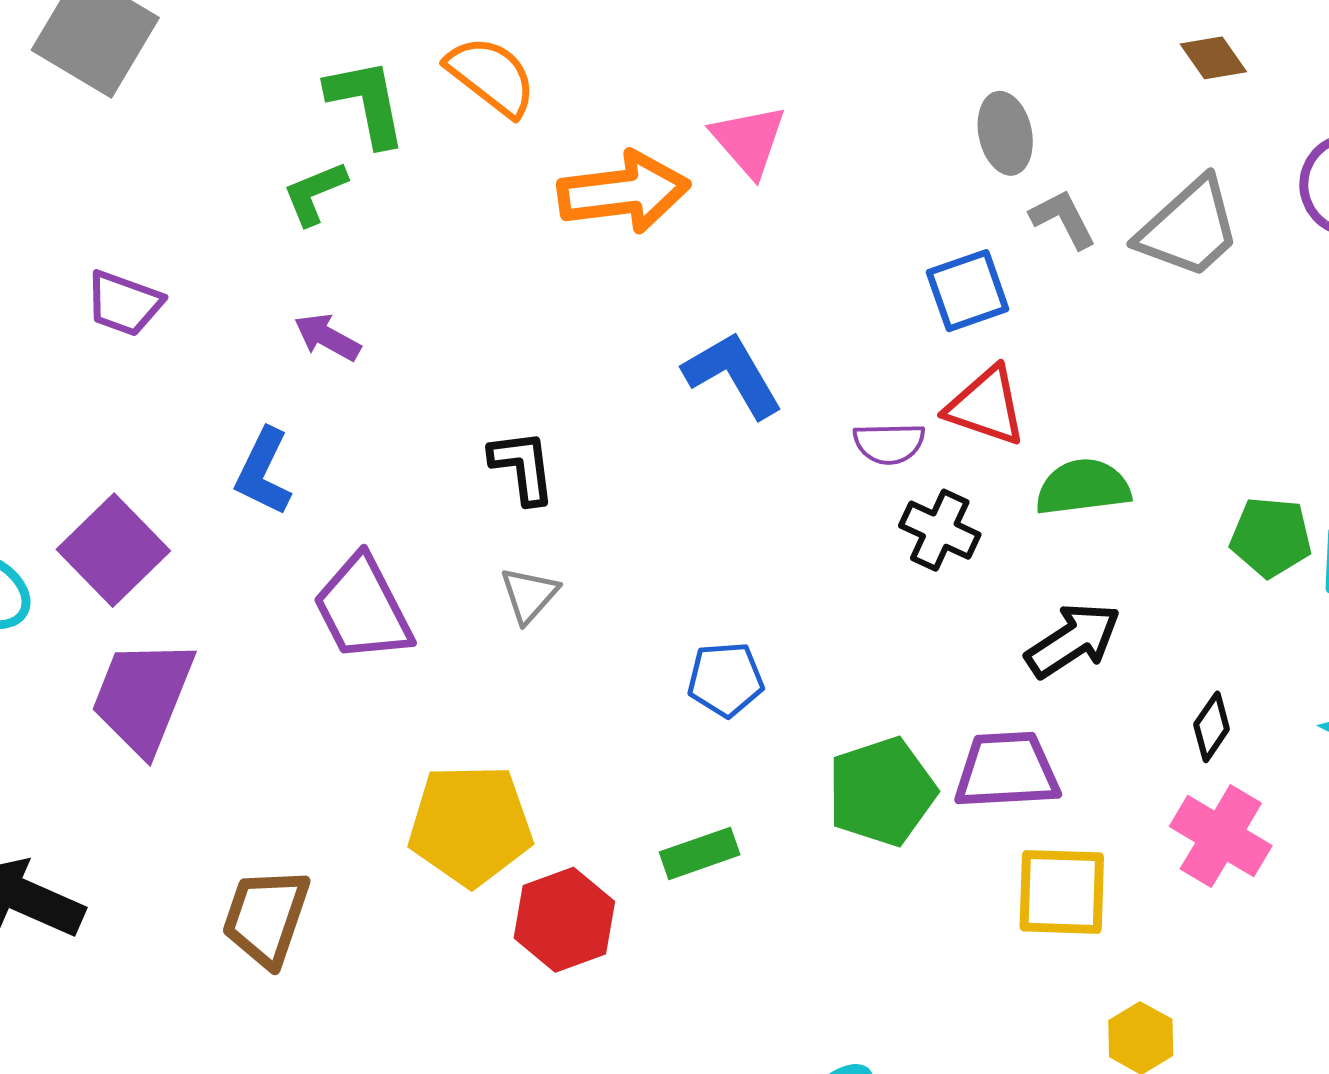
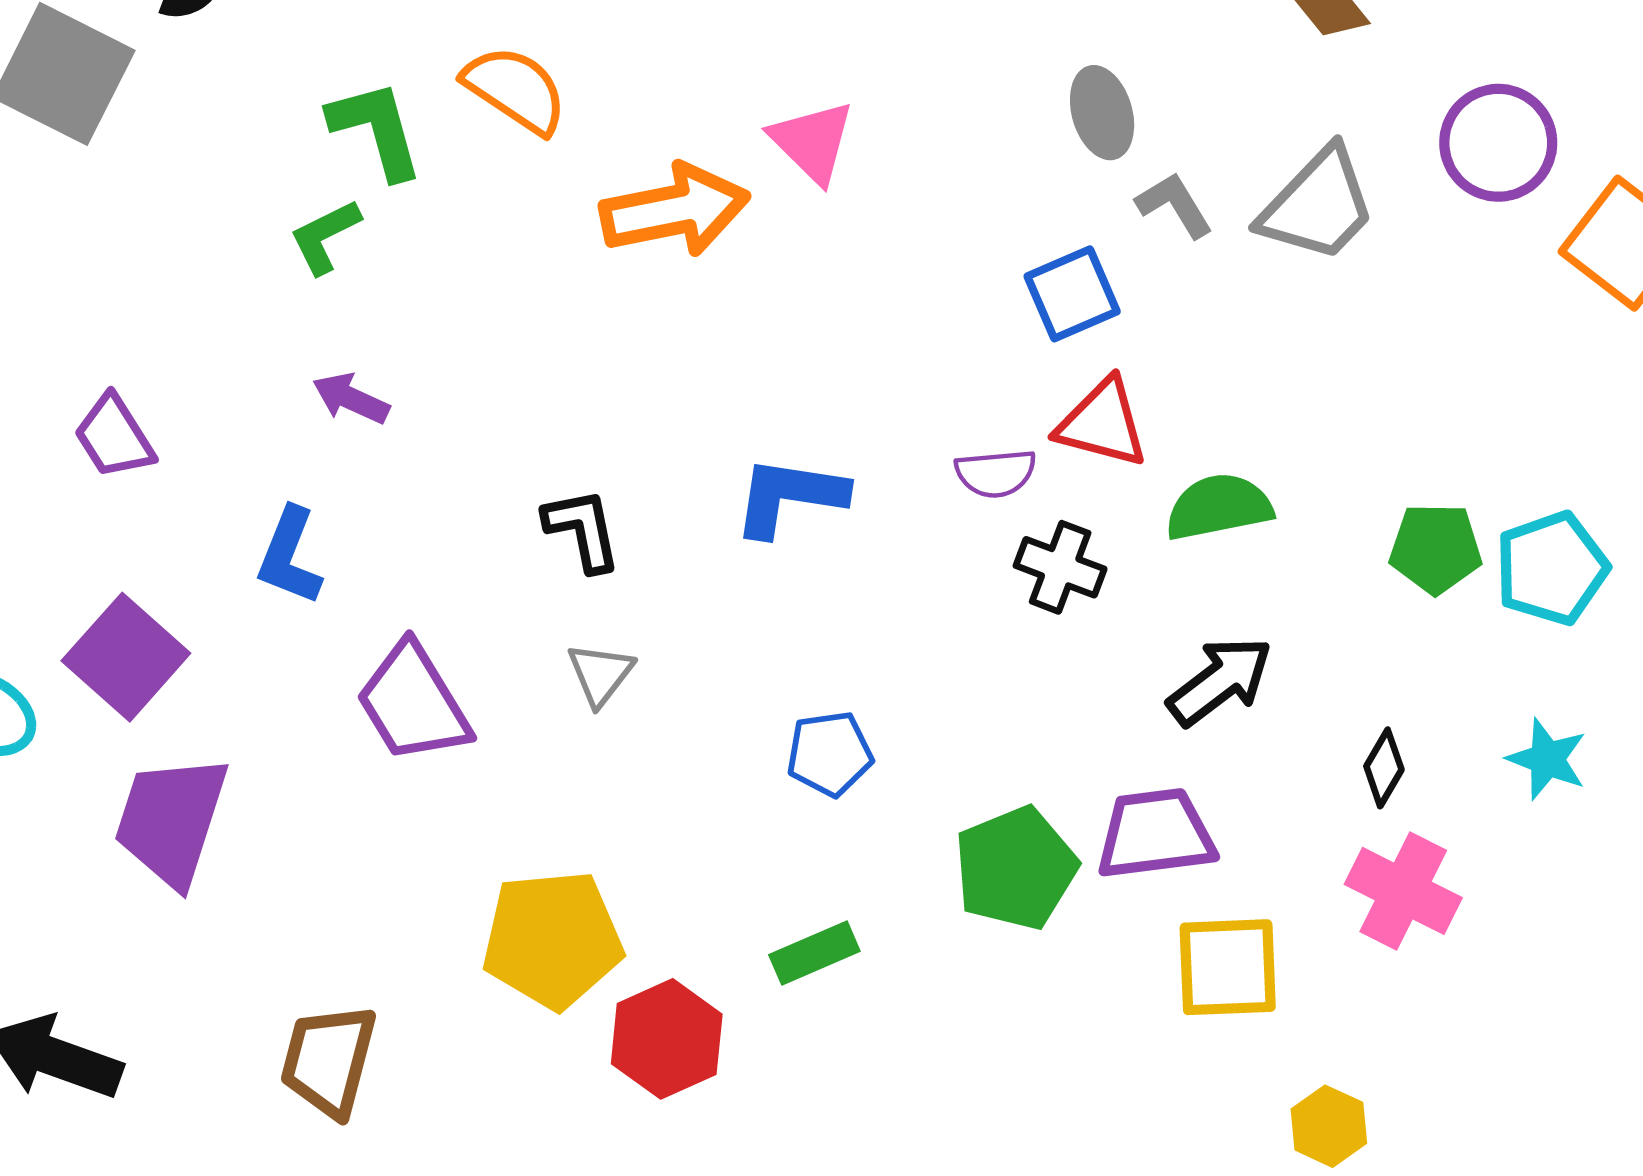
purple trapezoid: (124, 303) -> (114, 437), moved, turned 42
blue L-shape: (733, 375) -> (789, 496), moved, turned -47

